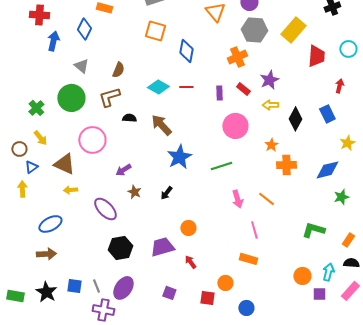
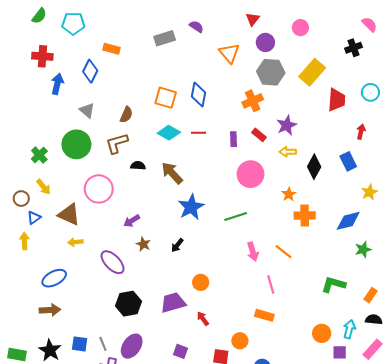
orange square: (155, 31) -> (166, 98), moved

